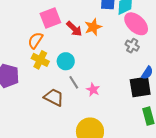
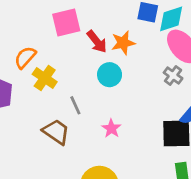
orange semicircle: (35, 40) -> (25, 57), moved
cyan circle: (66, 61) -> (110, 75), moved
gray line: (74, 82) -> (75, 105), moved

